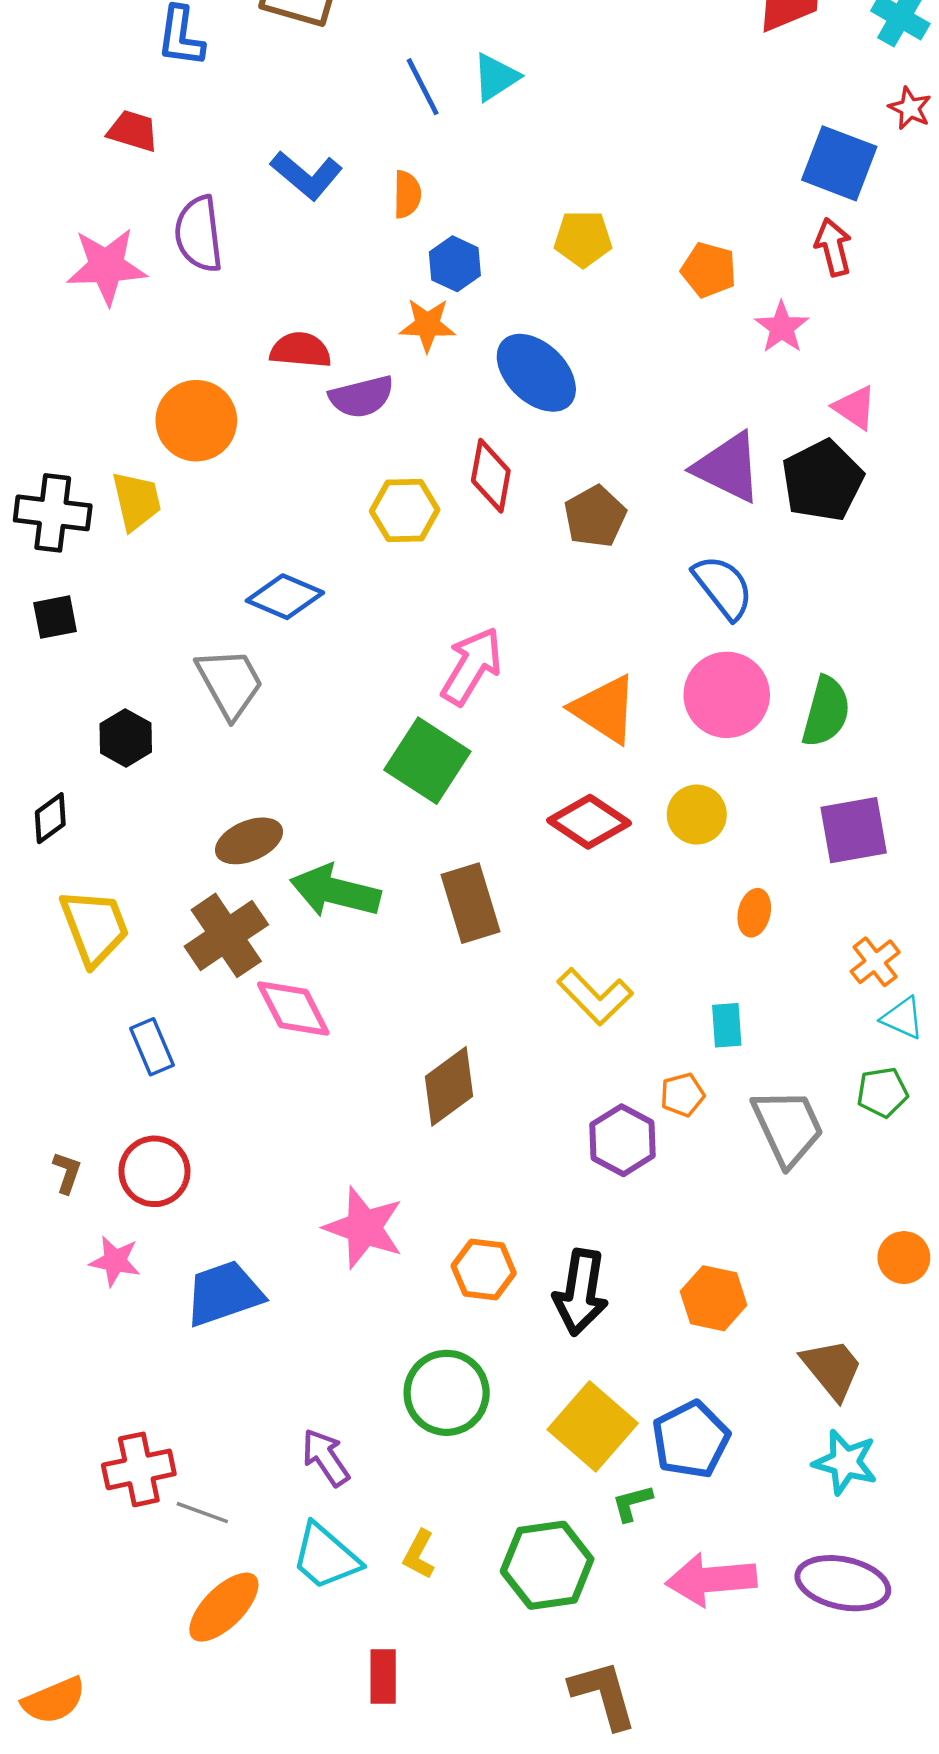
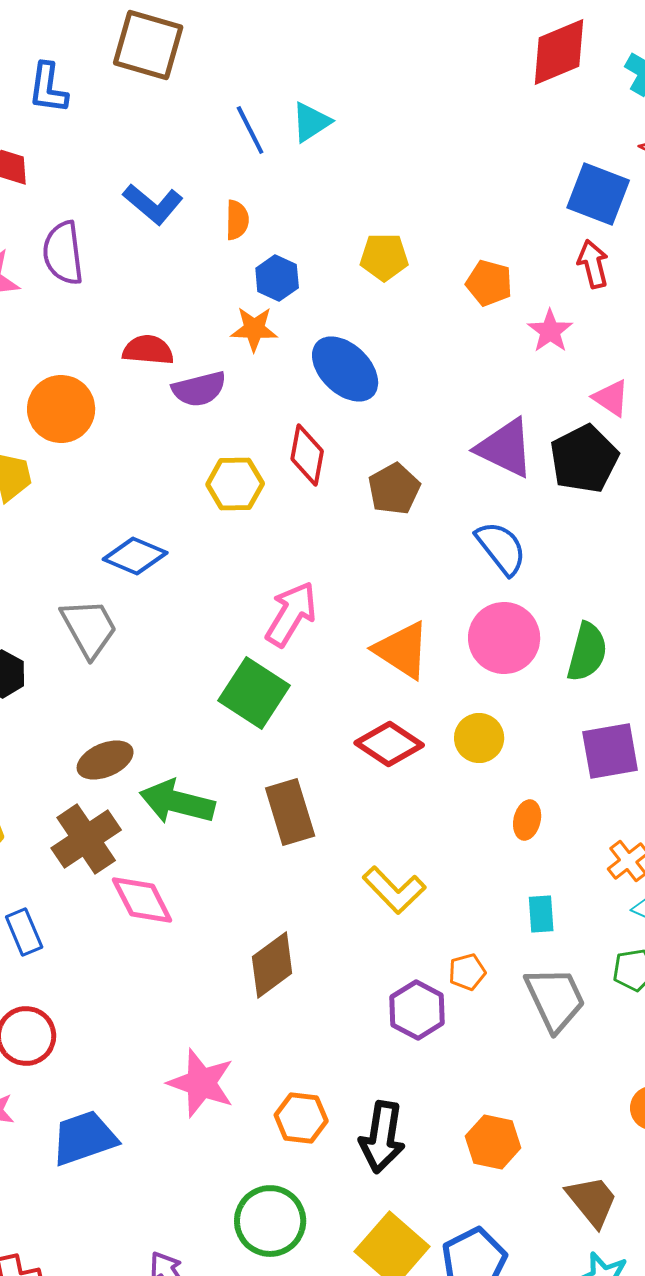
cyan rectangle: (727, 1025) -> (541, 914), moved

